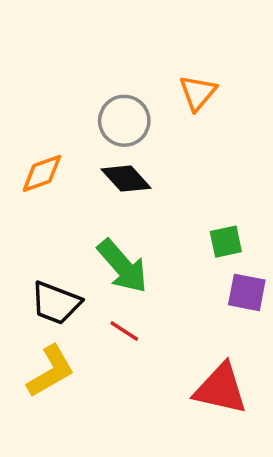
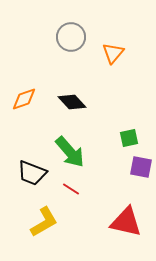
gray circle: (124, 121) -> (71, 37), moved
yellow L-shape: (51, 371) -> (44, 222), moved

